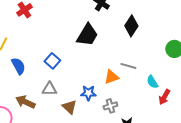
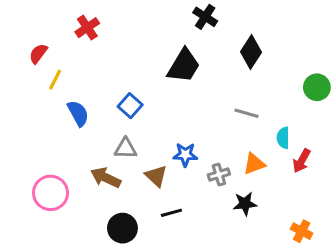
orange triangle: (111, 77) -> (254, 164), moved
cyan semicircle: (152, 82) -> (283, 138), turned 32
brown arrow: (25, 102) -> (106, 178), moved

